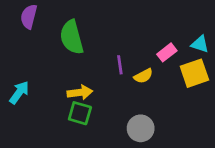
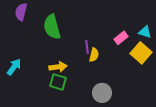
yellow square: (194, 73) -> (141, 53), turned -30
yellow semicircle: (143, 76) -> (94, 55), moved, turned -48

